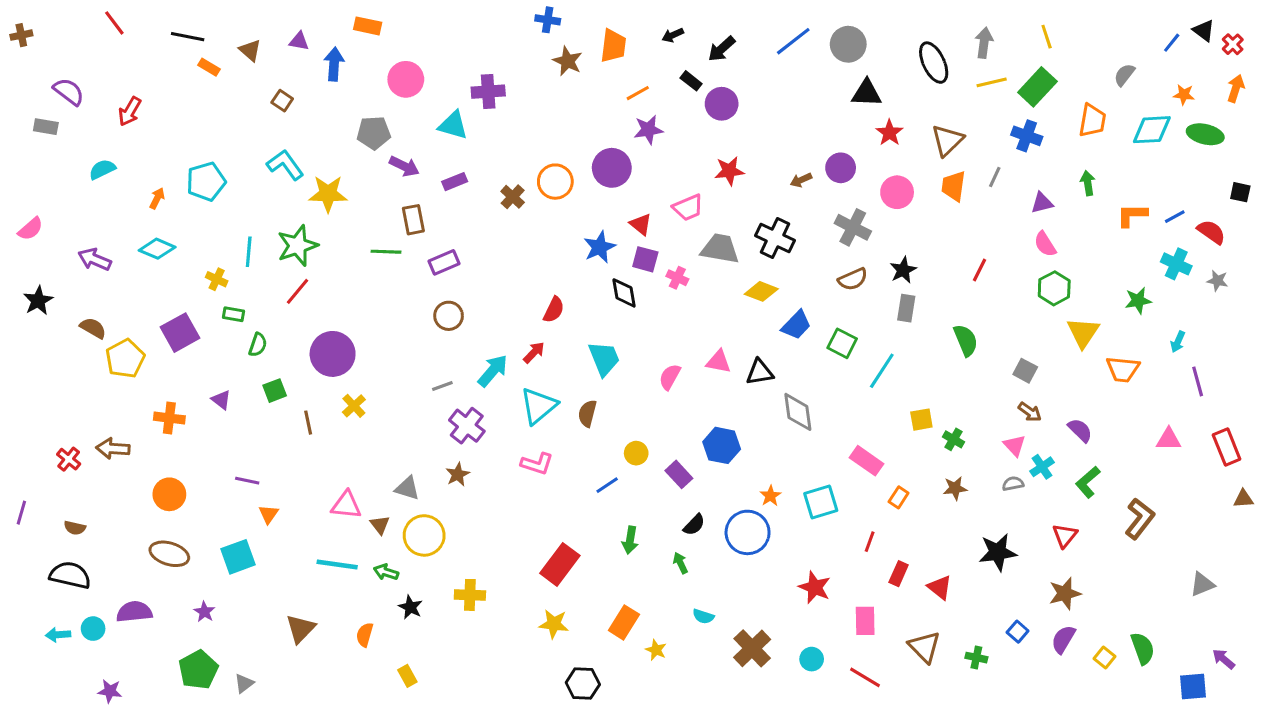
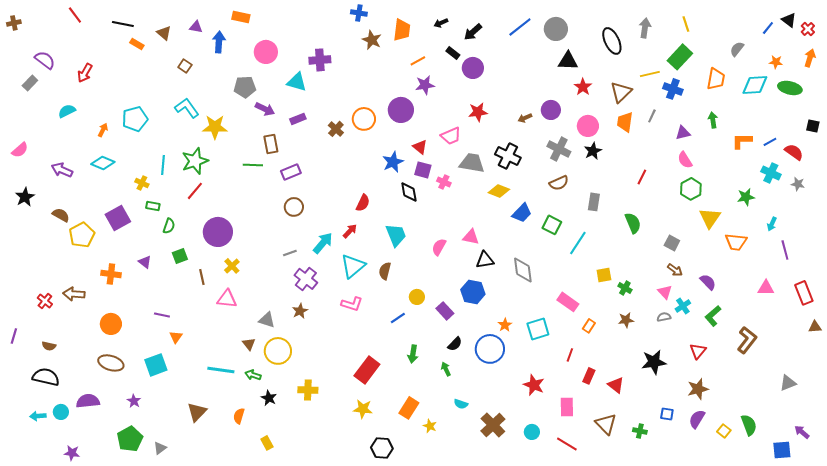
yellow line: (992, 82) -> (650, 74), moved
gray rectangle: (46, 127) -> (30, 83), turned -56
black star: (903, 270) -> (593, 151), moved
black triangle: (760, 372) -> (485, 260), moved
pink triangle: (346, 505) -> (227, 299), moved
blue square: (1018, 632) -> (667, 414), turned -32

